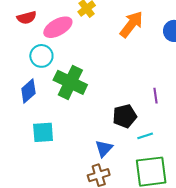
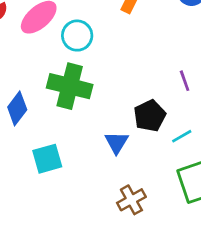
cyan circle: (41, 56) -> (77, 36), moved
blue triangle: (104, 148) -> (117, 142), moved

